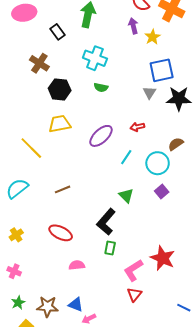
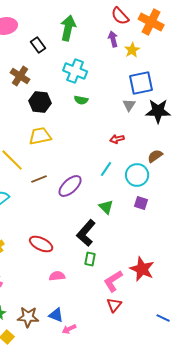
purple ellipse: (101, 136) -> (70, 186), moved
brown line: (63, 189) -> (39, 179), moved
purple square: (162, 191) -> (141, 203), turned -32

